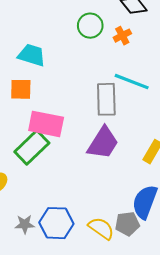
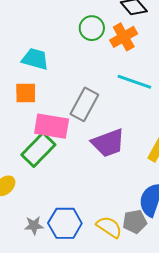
orange cross: (122, 36) -> (124, 37), size x1.5
gray rectangle: (106, 99) -> (84, 104), moved, turned 32
purple trapezoid: (103, 143) -> (108, 143), turned 39

